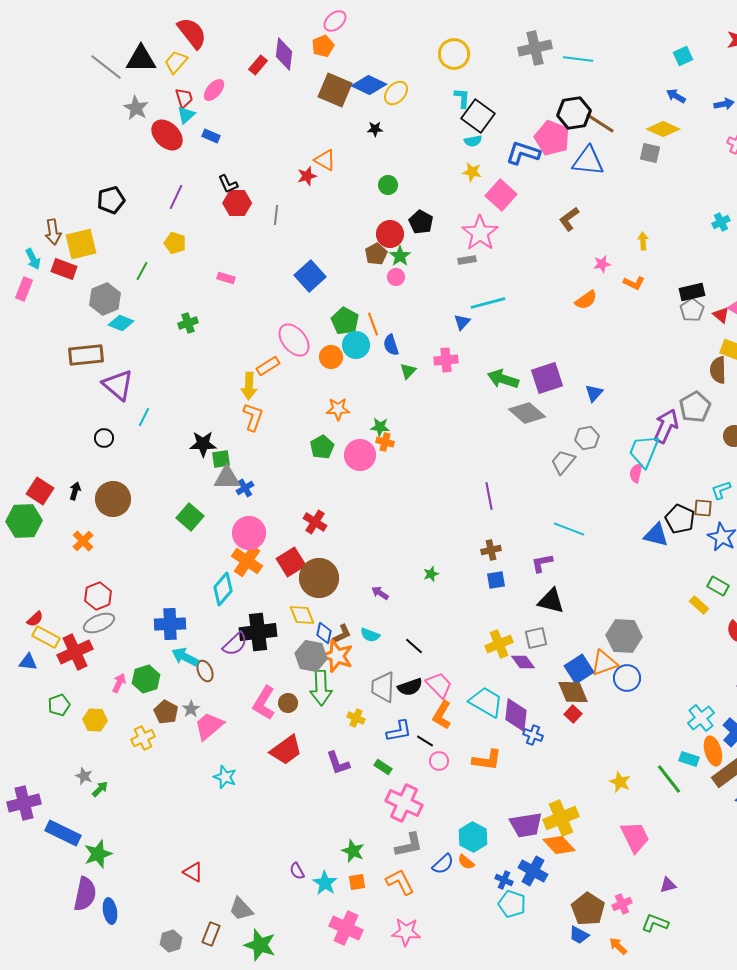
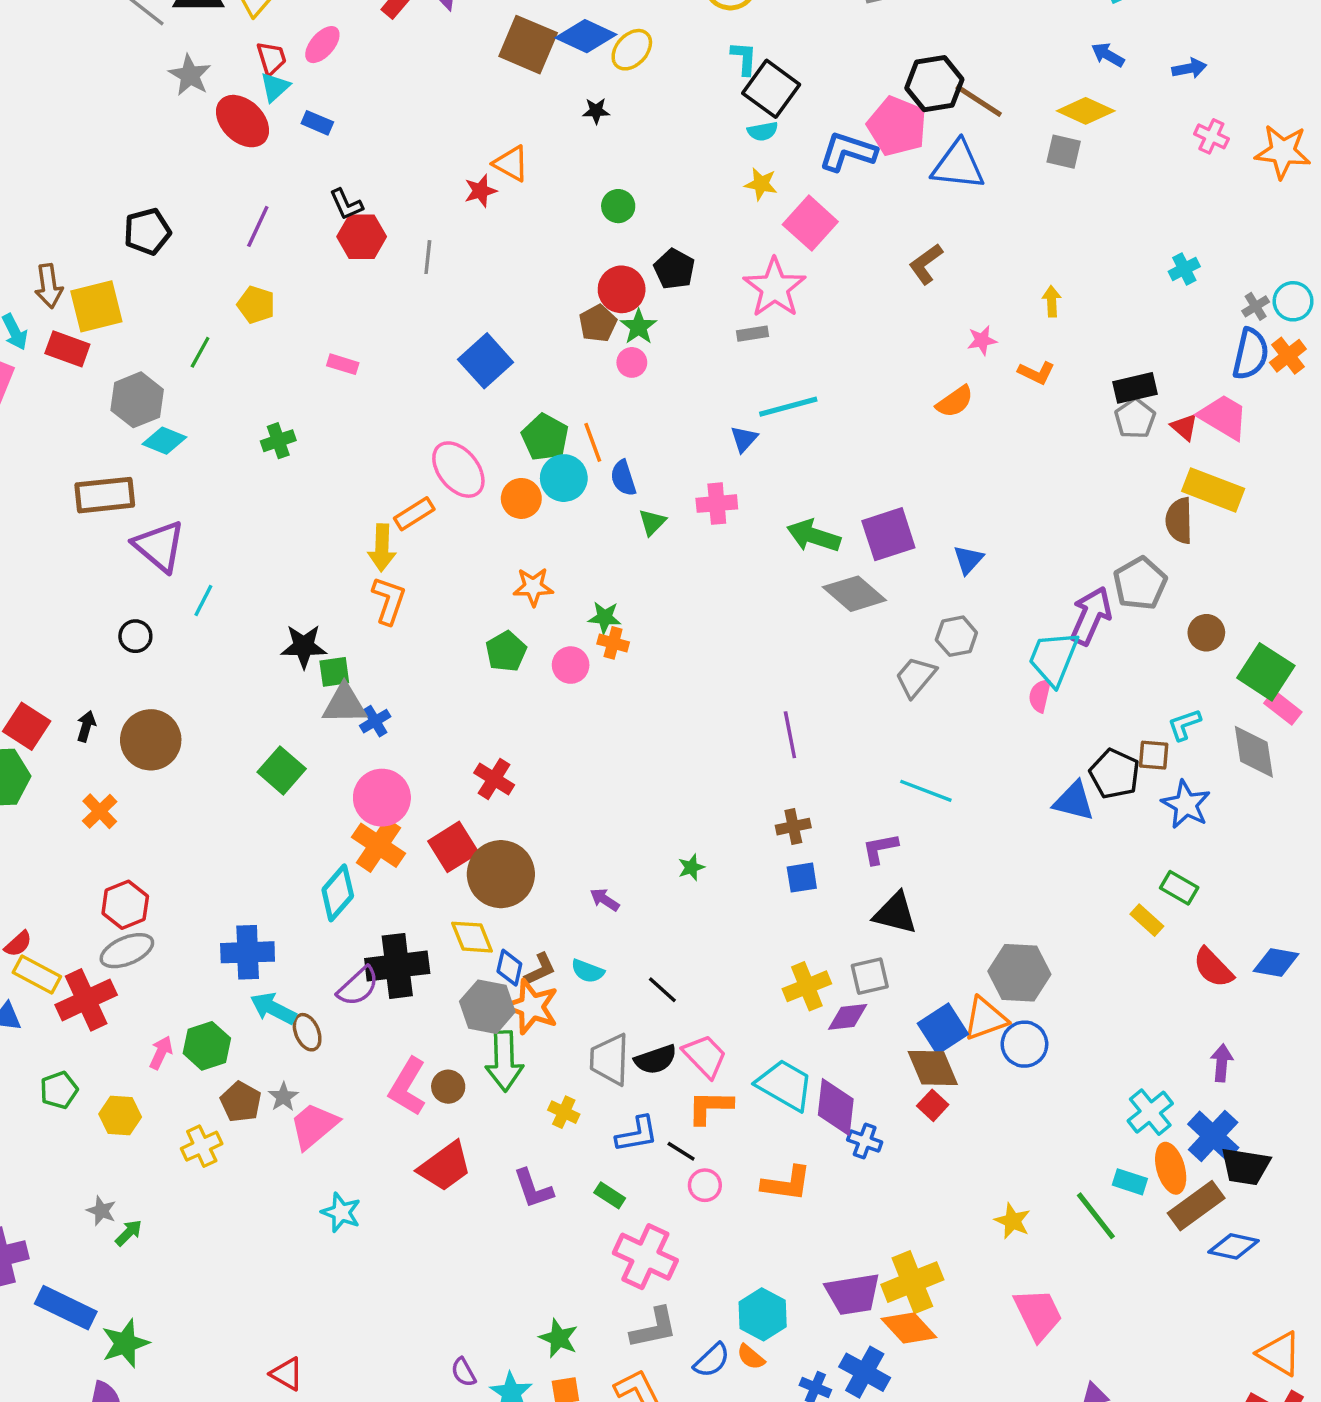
pink circle: (360, 455) -> (571, 665), size x0.7
purple diamond: (523, 662) -> (848, 1017), turned -60
orange L-shape: (442, 715) -> (710, 1107), turned 60

